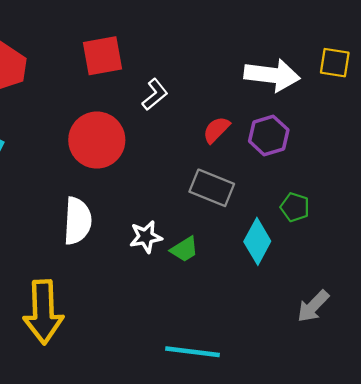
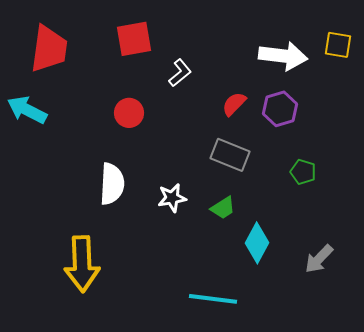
red circle: (97, 140) -> (129, 113), size x0.6
cyan diamond: (257, 241) -> (257, 243), moved
green trapezoid: (184, 249) -> (223, 208), moved

